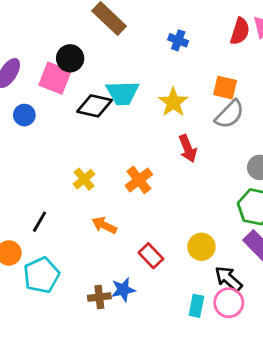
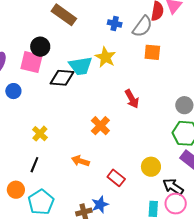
yellow star: (173, 102) -> (105, 57), moved
gray semicircle: (230, 114) -> (142, 26), moved
yellow cross: (84, 179) -> (40, 134), moved

